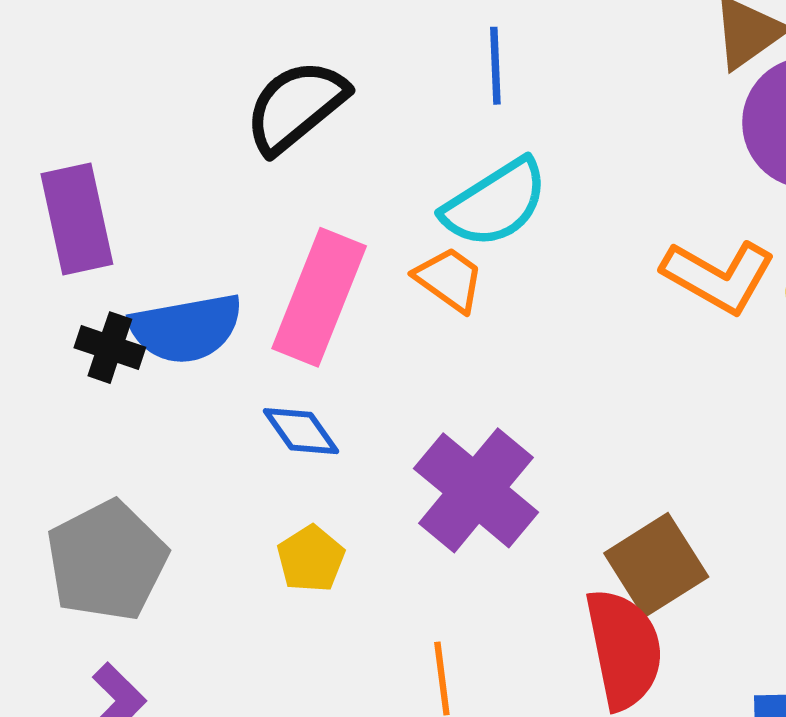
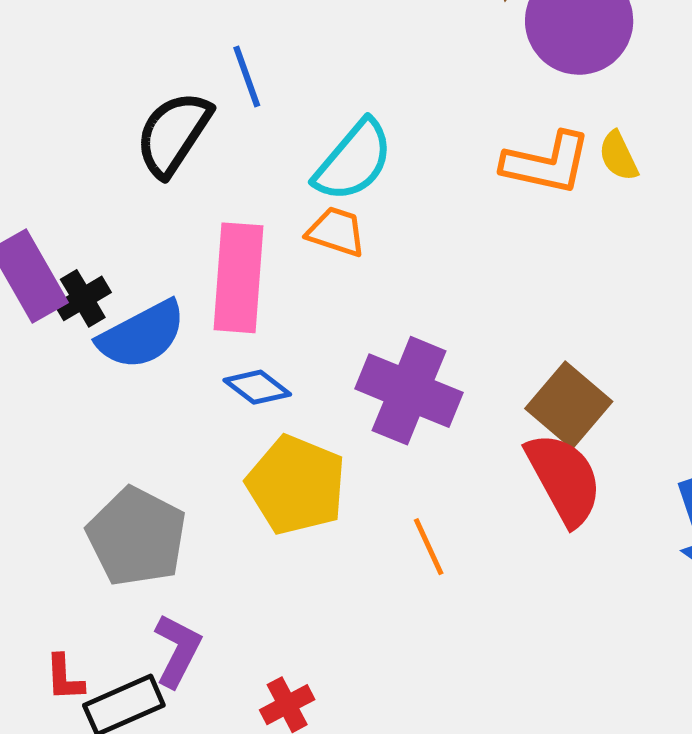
blue line: (495, 66) -> (247, 77), moved
black cross: (110, 348) -> (83, 298), moved, turned -32
yellow pentagon: (311, 559) -> (296, 485), size x1.8

